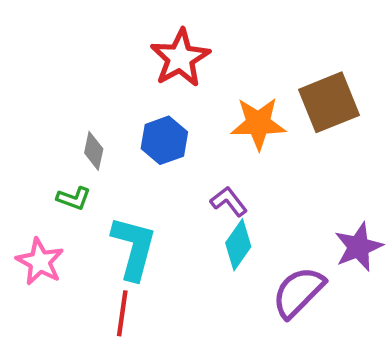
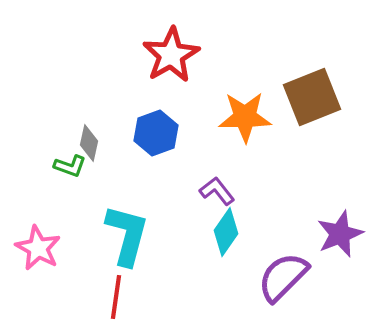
green L-shape: (74, 198) -> (70, 166), moved

